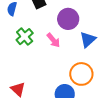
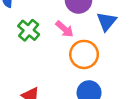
orange circle: (81, 74) -> (84, 54), moved

